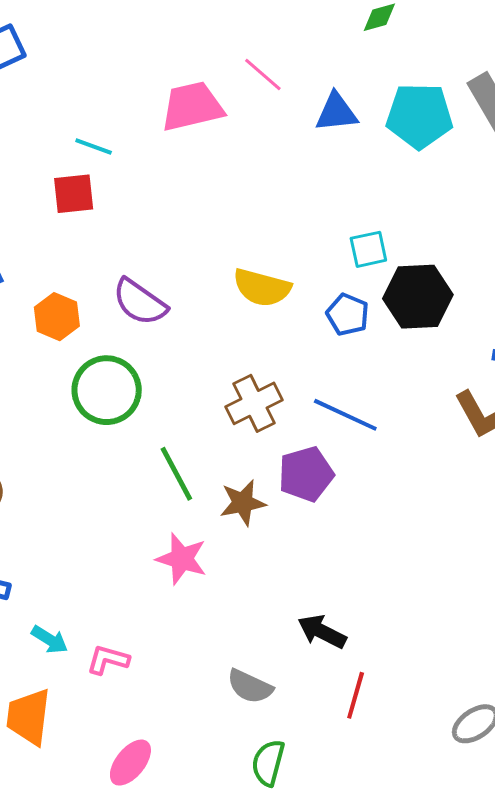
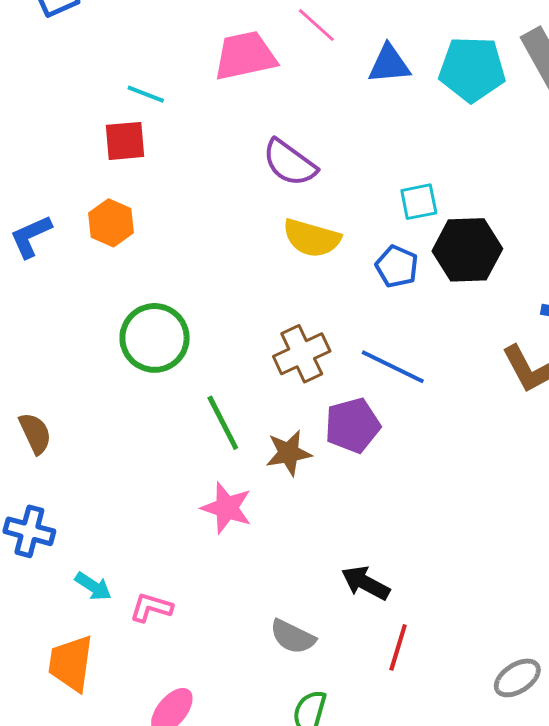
purple semicircle: (140, 302) -> (290, 163), moved
orange hexagon: (57, 317) -> (111, 223), moved

